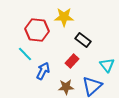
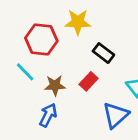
blue arrow: (43, 71) -> (48, 115), moved
brown star: (66, 87) -> (55, 85), moved

